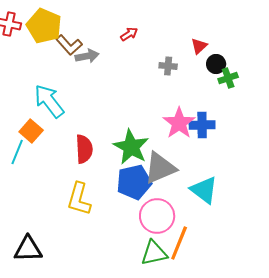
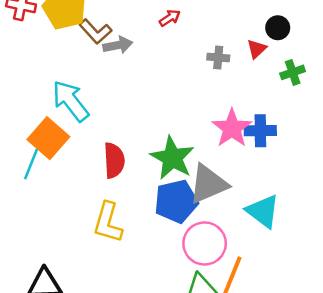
red triangle: (199, 46) -> (257, 49), moved
black circle: (216, 64) -> (278, 28), moved
orange square: (31, 131) -> (48, 138), size x1.4

